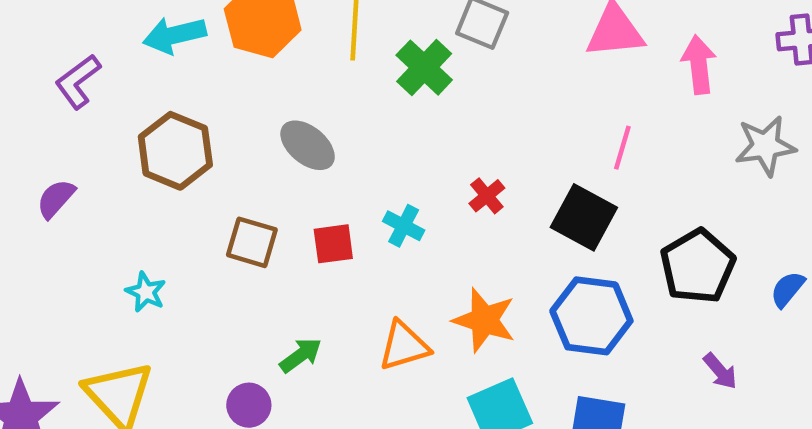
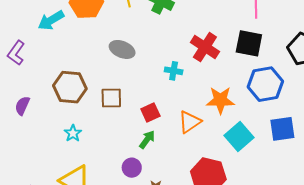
brown hexagon: (175, 151) -> (70, 87), moved
red cross: (487, 196) -> (205, 47), size x1.8
red square: (333, 244) -> (150, 113), moved
cyan star: (146, 292) -> (73, 133), turned 30

